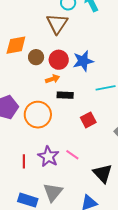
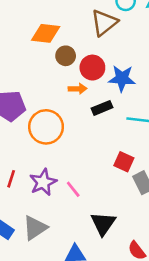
black rectangle: (65, 95) -> (102, 108), moved, turned -42
red square: (88, 120) -> (124, 162), moved, turned 35

